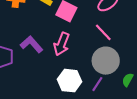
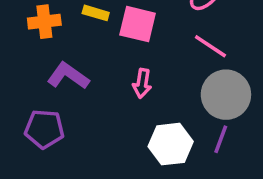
purple L-shape: (31, 44) -> (68, 76), moved
pink arrow: (62, 44) -> (142, 83), size x0.7

